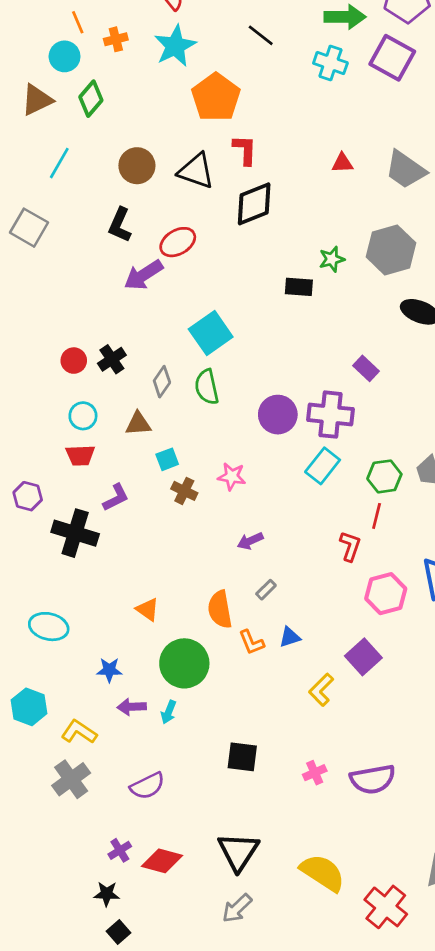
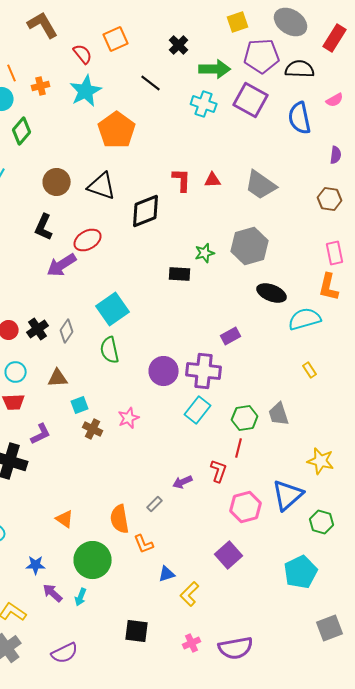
red L-shape: (245, 150) -> (182, 180), moved
purple rectangle: (366, 368) -> (231, 336), turned -72
gray diamond: (162, 382) -> (67, 331), moved
pink star: (232, 476) -> (129, 418), turned -30
purple arrow: (250, 541) -> (183, 482), moved
blue triangle: (290, 637) -> (167, 574), moved
yellow L-shape: (321, 690) -> (190, 594), moved
purple arrow: (132, 707) -> (53, 593), turned 45

